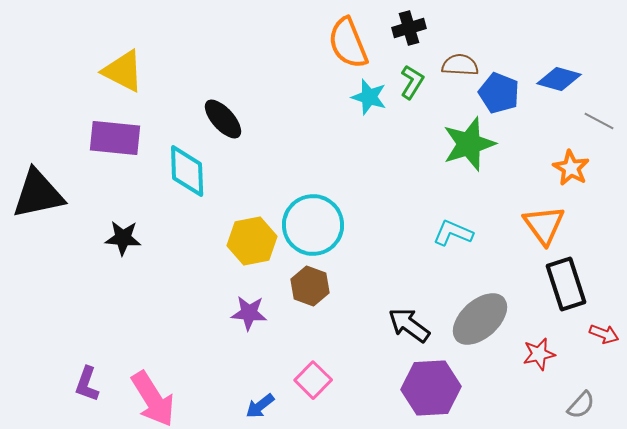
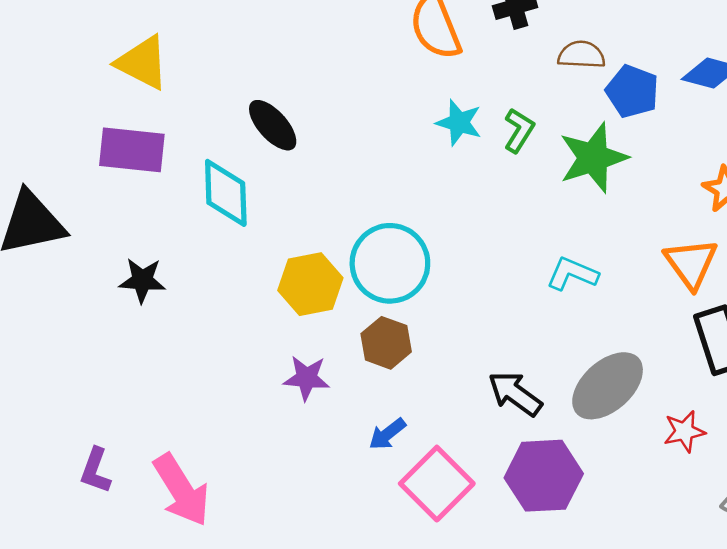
green L-shape: (412, 82) -> (519, 130), moved
cyan star: (369, 97) -> (459, 123), moved
pink square: (313, 380) -> (437, 484), moved, size x1.5
blue arrow: (260, 406) -> (387, 434), moved

